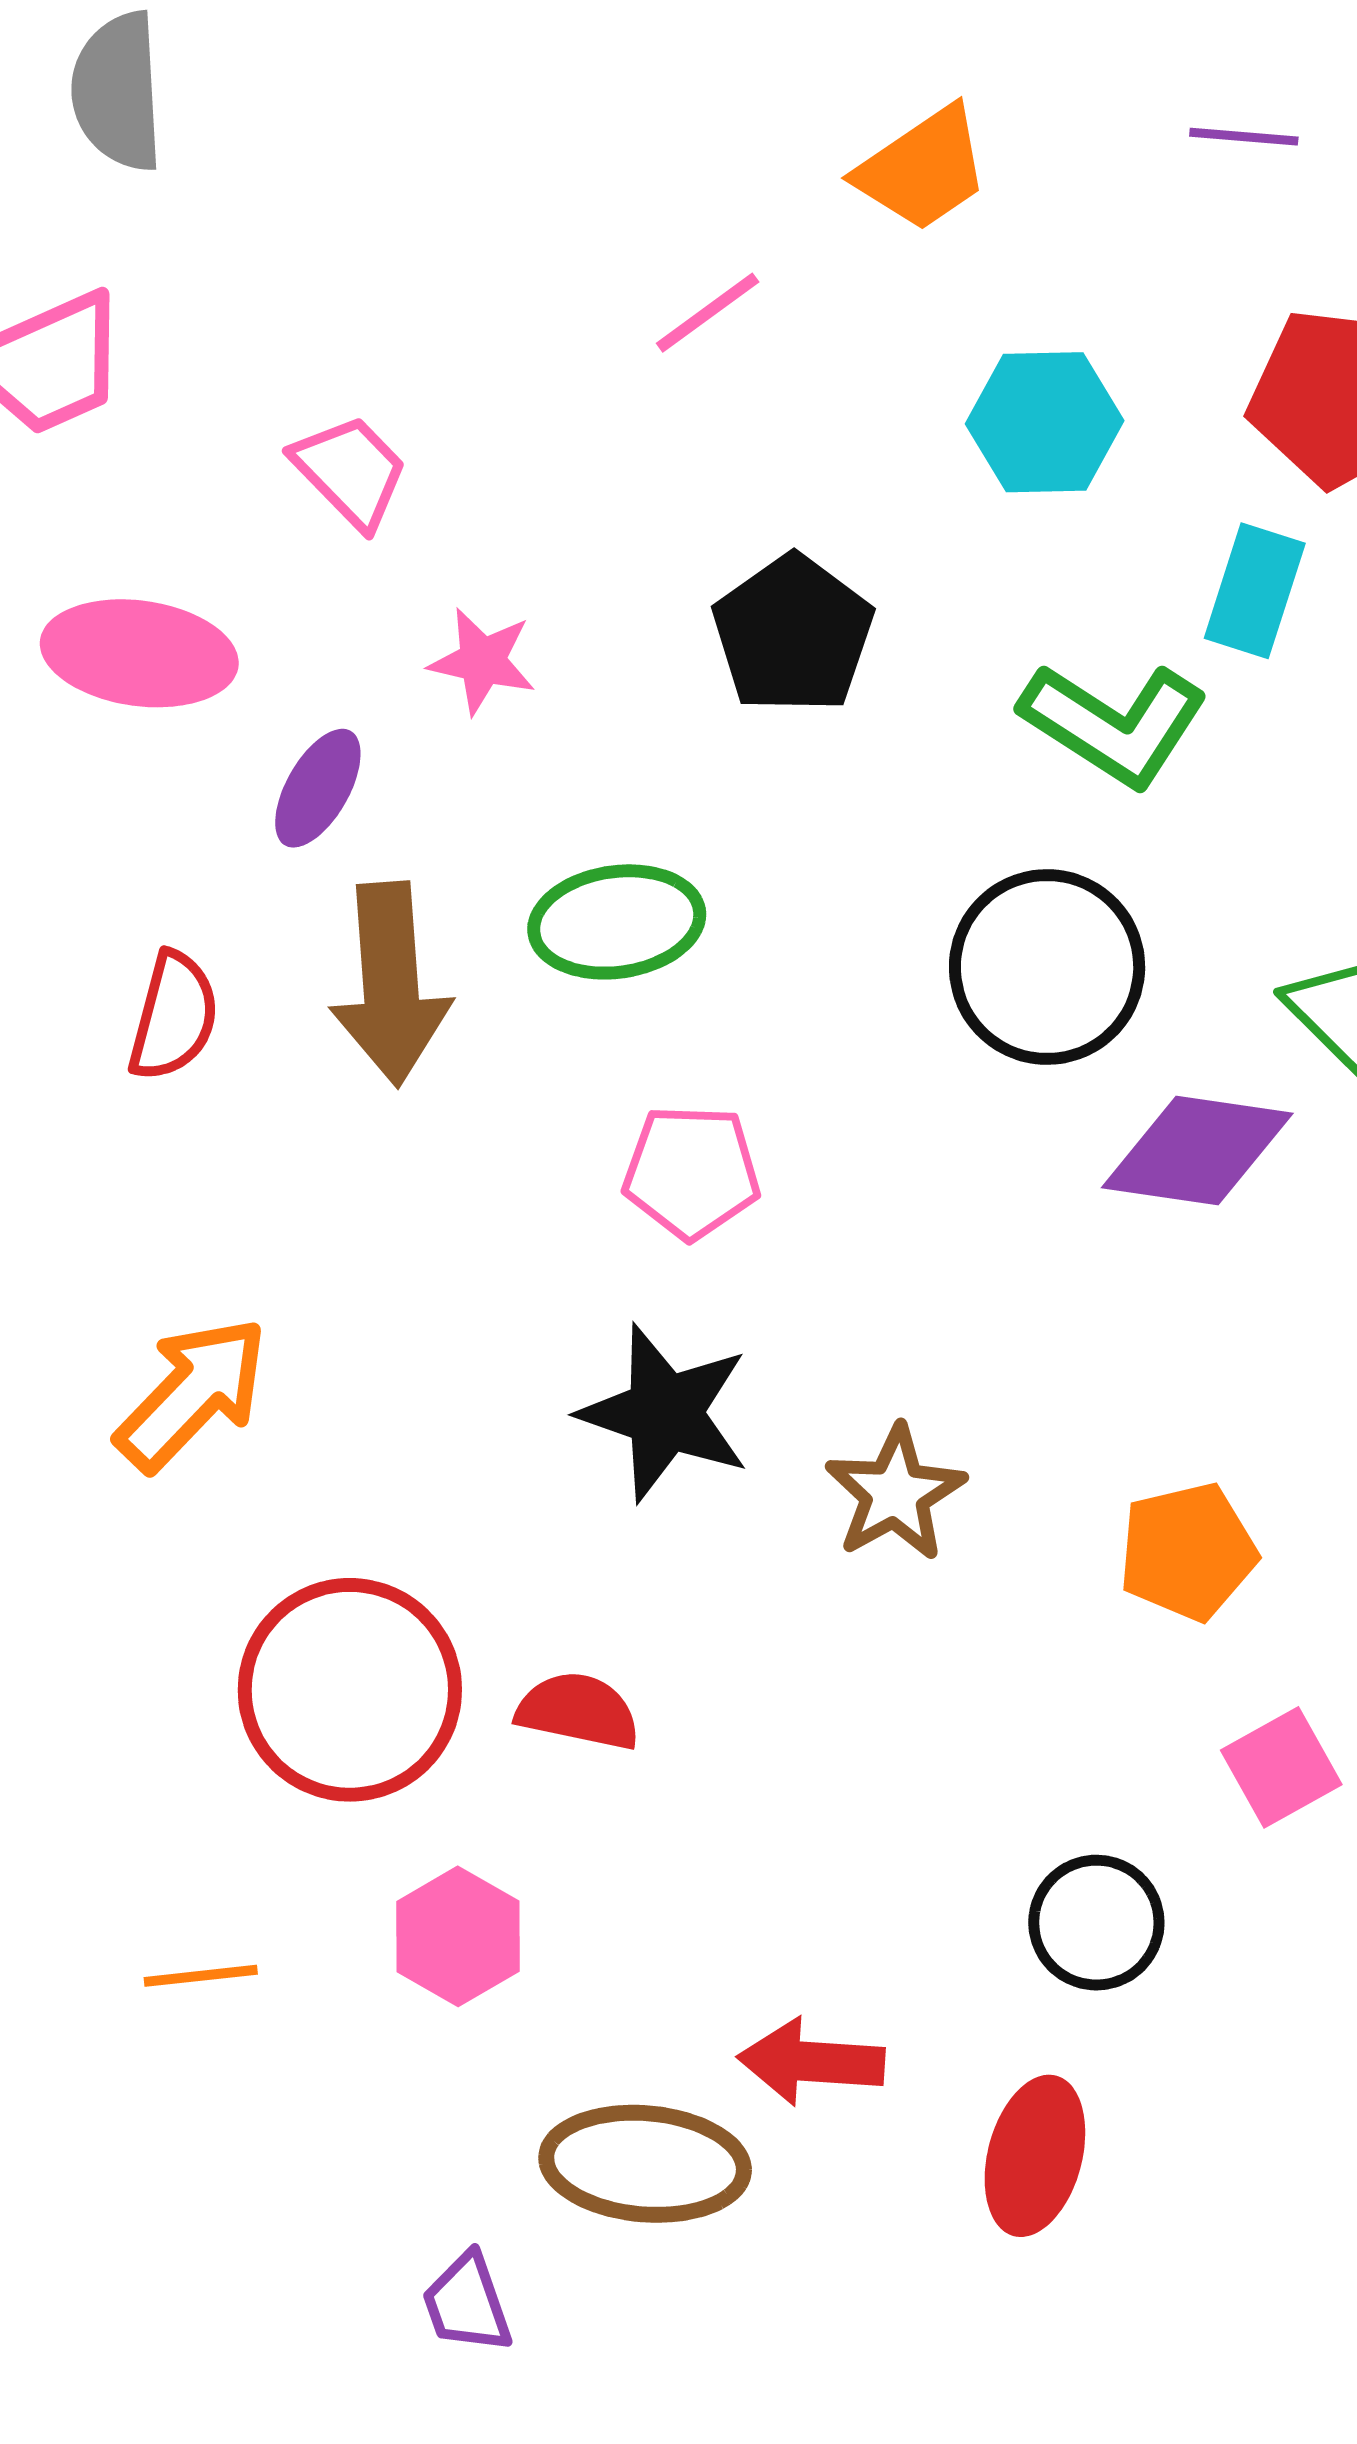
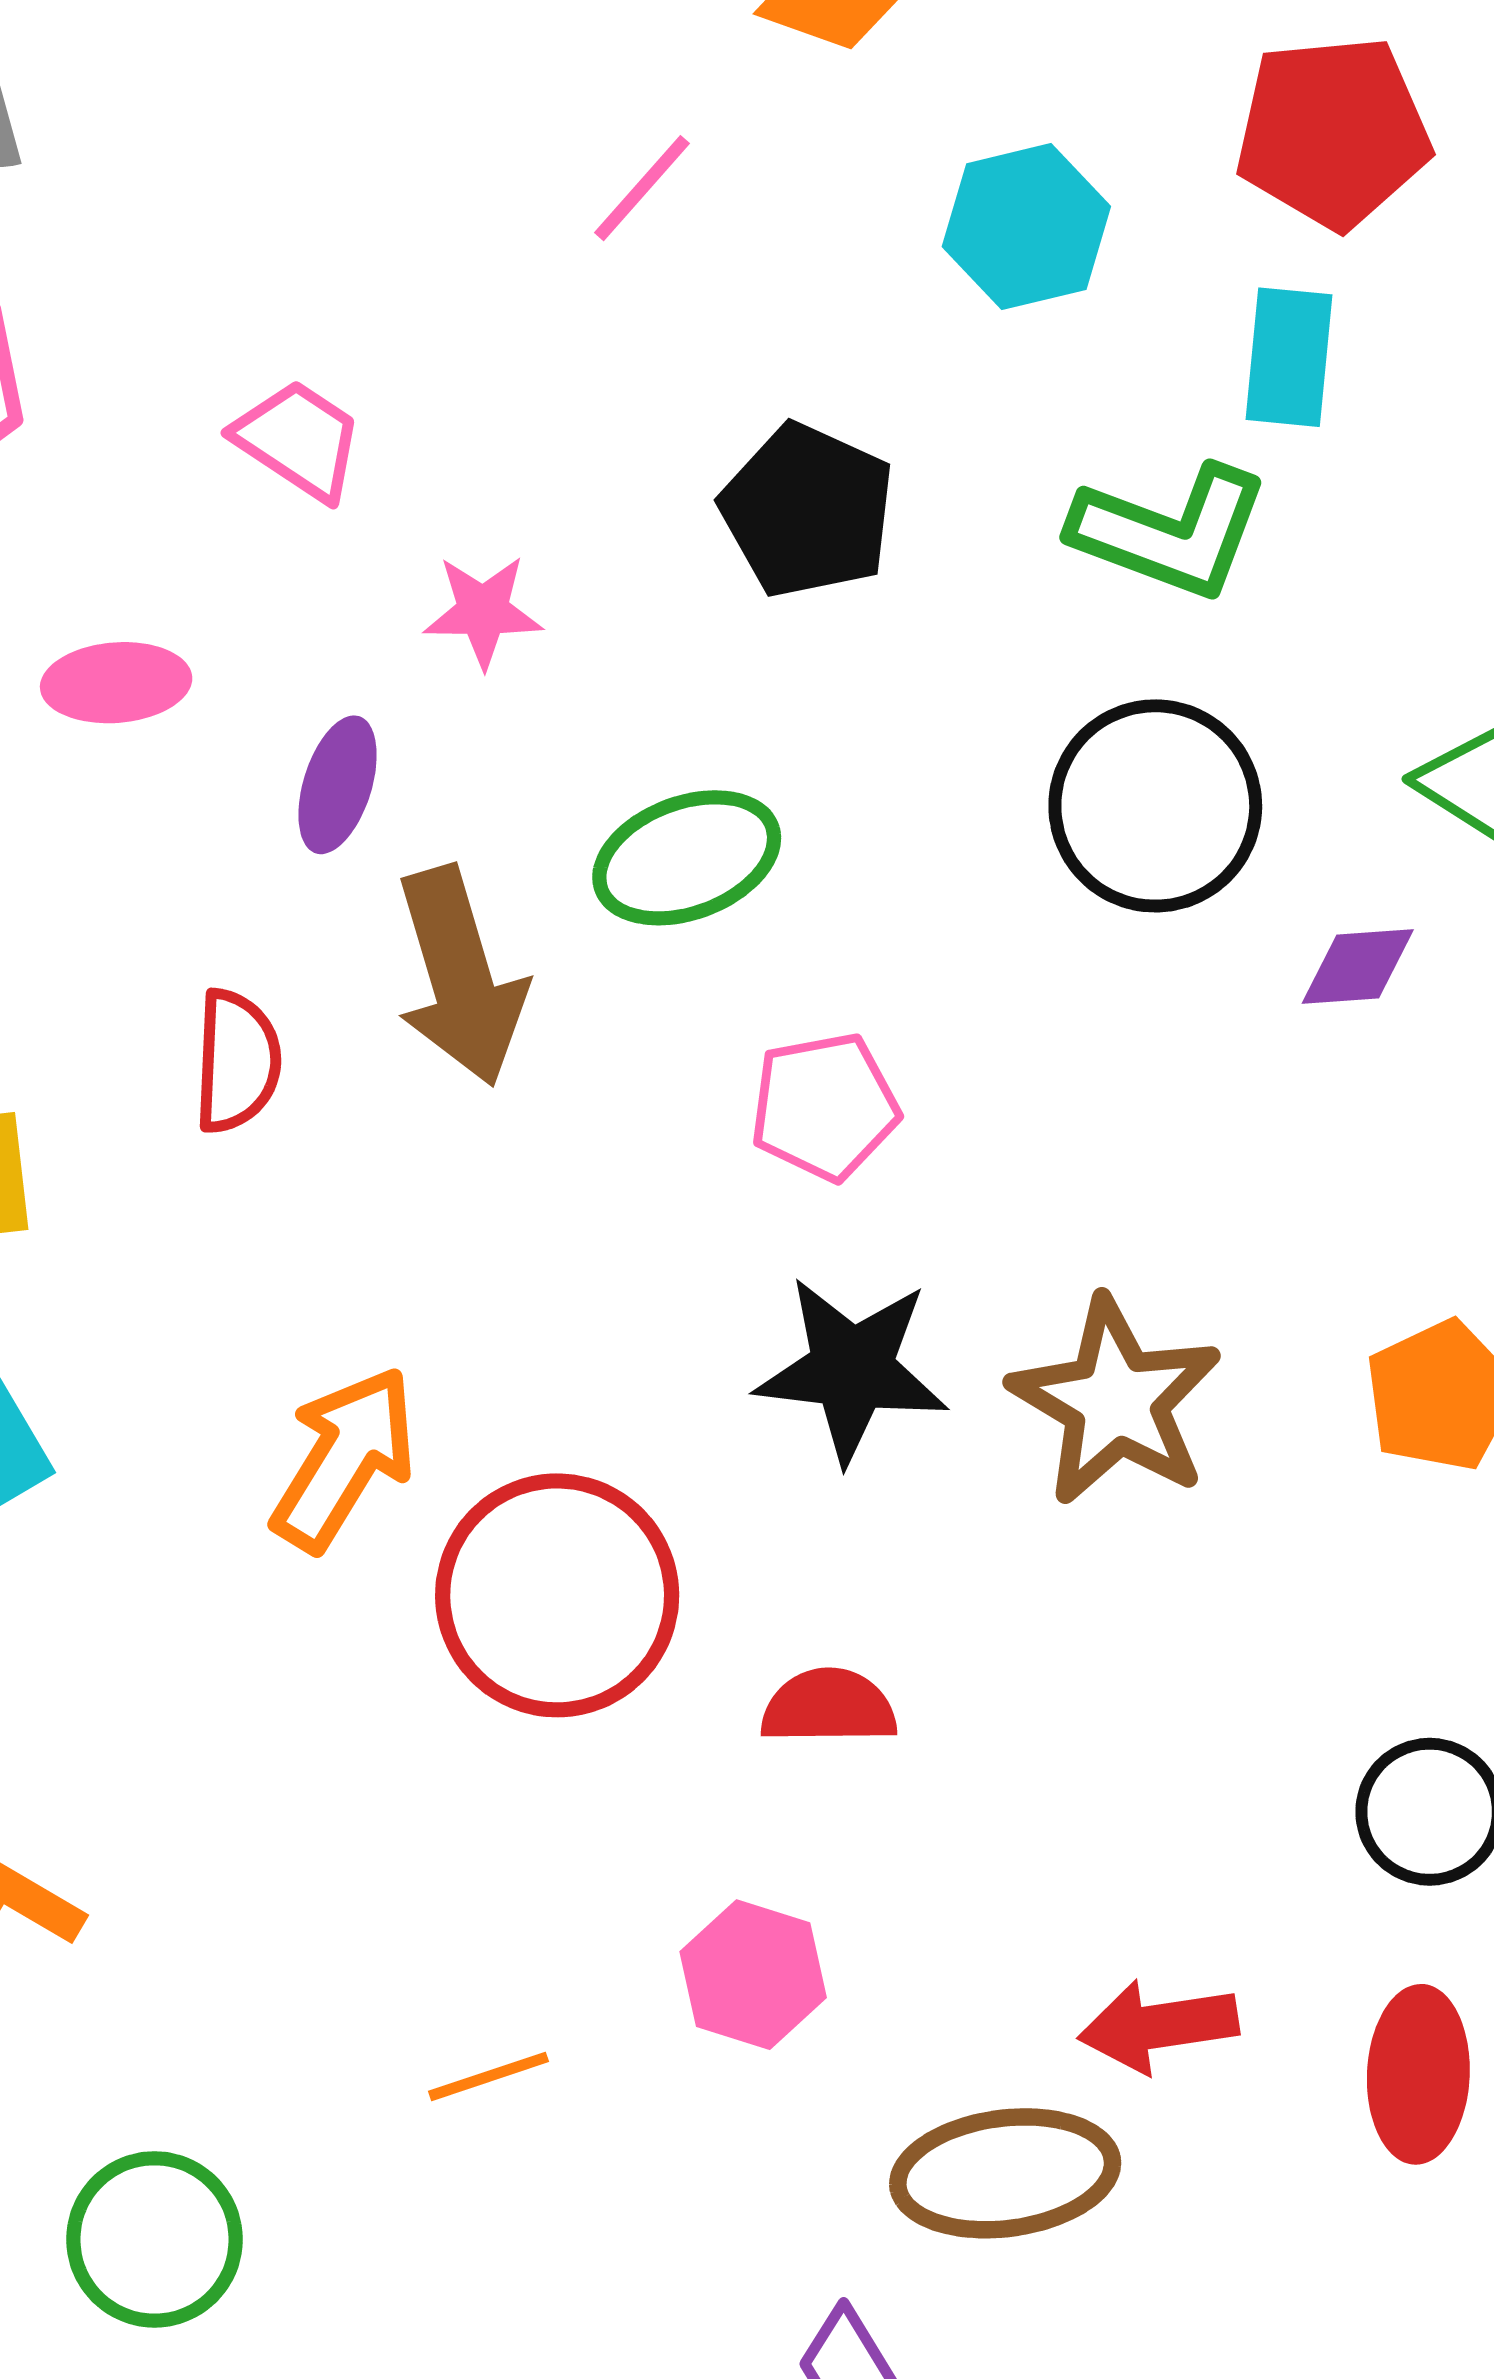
pink ellipse: (139, 653) -> (116, 683), size x0.7
purple diamond: (1197, 1151) -> (1358, 966), size x0.6
brown star: (895, 1493) -> (1116, 1401), size x1.4
red circle: (350, 1690) -> (557, 1595), moved

